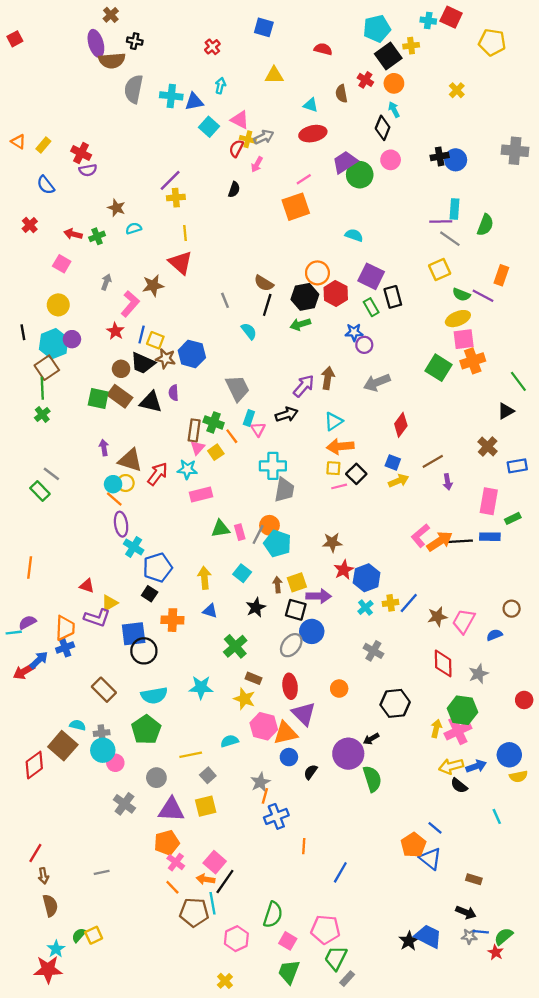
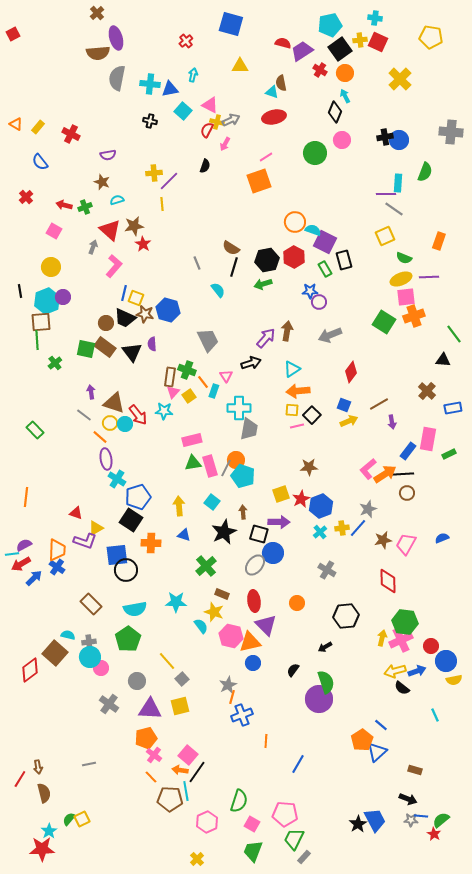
red square: (451, 17) -> (378, 42), moved
blue square: (264, 27) -> (231, 24), size x1.4
black cross: (135, 41) -> (150, 121), moved
purple ellipse: (96, 43) -> (116, 38), moved
yellow cross: (457, 90) -> (400, 79), size x1.6
brown semicircle: (341, 94) -> (281, 83), moved
purple trapezoid: (345, 162) -> (302, 51), moved
purple semicircle: (88, 170) -> (108, 155), moved
purple line: (170, 180) -> (169, 181), moved
green semicircle: (485, 225) -> (425, 172), moved
cyan semicircle: (354, 235) -> (313, 230), moved
red triangle: (180, 263) -> (110, 230), moved
orange circle: (317, 273) -> (295, 222), moved
brown star: (153, 285) -> (134, 226), moved
purple line: (483, 296) -> (429, 277), moved, turned -30
red star: (115, 331) -> (143, 244), moved
brown square: (47, 368) -> (41, 322), turned 30
black triangle: (151, 402) -> (132, 352), turned 40
black triangle: (506, 411) -> (443, 360), turned 35
green cross: (42, 414) -> (55, 363), moved
cyan rectangle: (249, 418) -> (214, 391), moved
gray line: (51, 474) -> (84, 415), moved
red arrow: (158, 474) -> (138, 415), turned 105
cyan circle: (113, 484) -> (125, 424), moved
pink rectangle: (201, 494) -> (192, 440), moved
pink rectangle: (240, 532) -> (210, 466), size x1.5
blue rectangle: (490, 537) -> (408, 451), moved, turned -54
brown star: (332, 542) -> (309, 467), moved
yellow square: (297, 582) -> (281, 494), moved
black square: (150, 594) -> (131, 520), size x1.6
black star: (256, 607) -> (224, 532), size x1.4
brown circle: (512, 609) -> (407, 493), moved
blue semicircle: (494, 635) -> (442, 538), moved
blue cross: (65, 647) -> (57, 567), turned -35
red arrow: (24, 671) -> (21, 564), moved
gray star: (478, 674) -> (368, 509), moved
red circle: (524, 700) -> (431, 646), moved
cyan semicircle: (230, 741) -> (201, 626), moved, turned 70
purple circle: (348, 754) -> (319, 699), moved
yellow line: (191, 755) -> (167, 661), turned 60
black semicircle: (311, 772) -> (293, 670), moved
red line: (35, 853) -> (20, 779), moved
blue triangle: (430, 859) -> (377, 752), turned 40
blue trapezoid: (428, 936) -> (375, 820), turned 35

